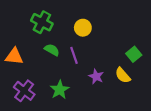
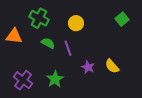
green square: (134, 54) -> (122, 19), moved
orange triangle: (14, 56) -> (14, 36), moved

